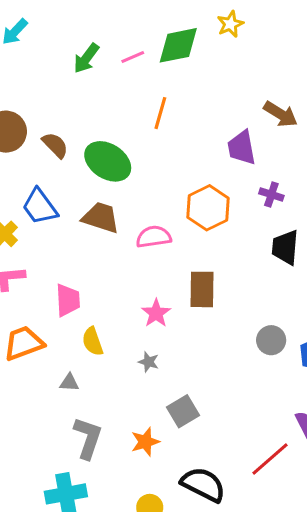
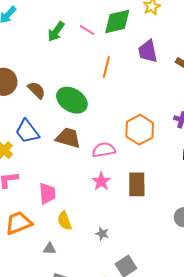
pink line: (133, 57) -> (87, 30), turned 56
purple trapezoid: (242, 148) -> (148, 51), moved
pink star: (156, 313) -> (101, 181), moved

